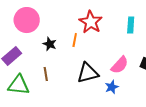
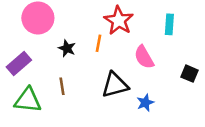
pink semicircle: (120, 65) -> (144, 57), moved, turned 108

